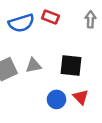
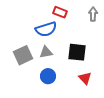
blue semicircle: (21, 23) -> (46, 29), moved
blue circle: (57, 99) -> (48, 76), moved

